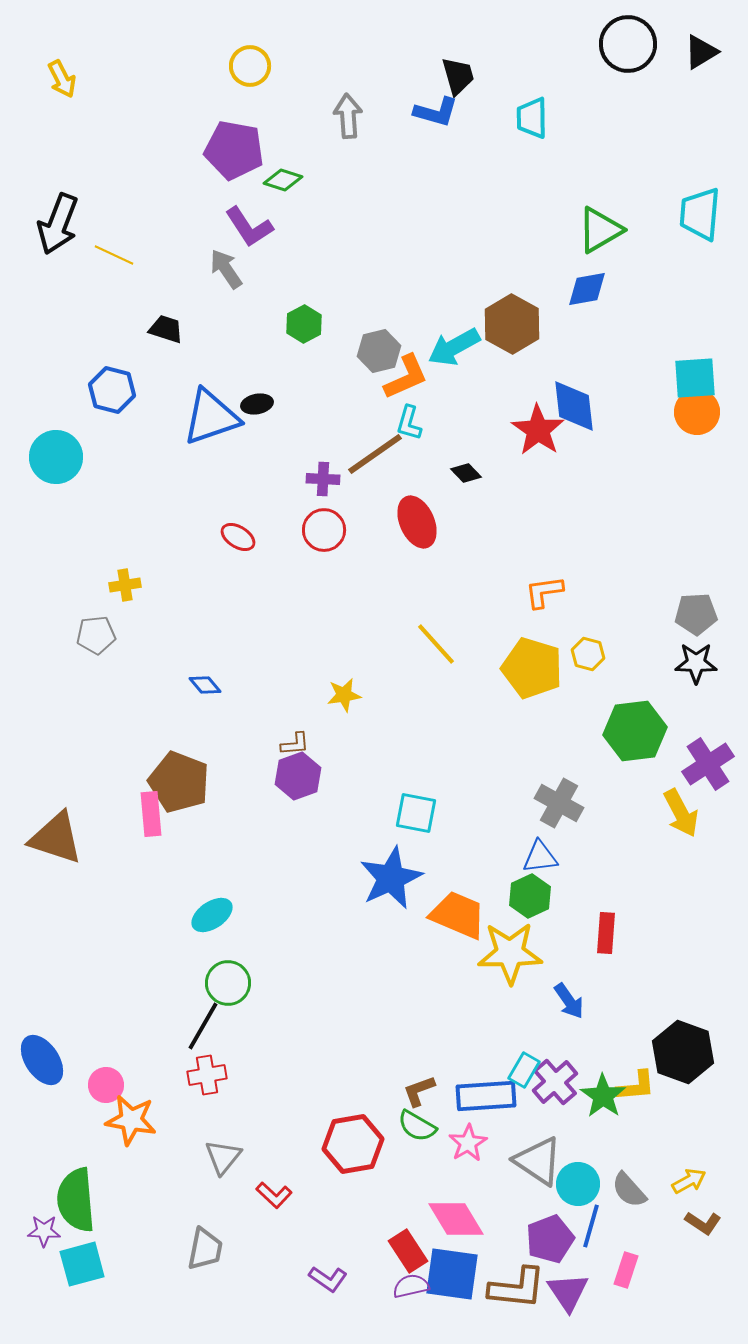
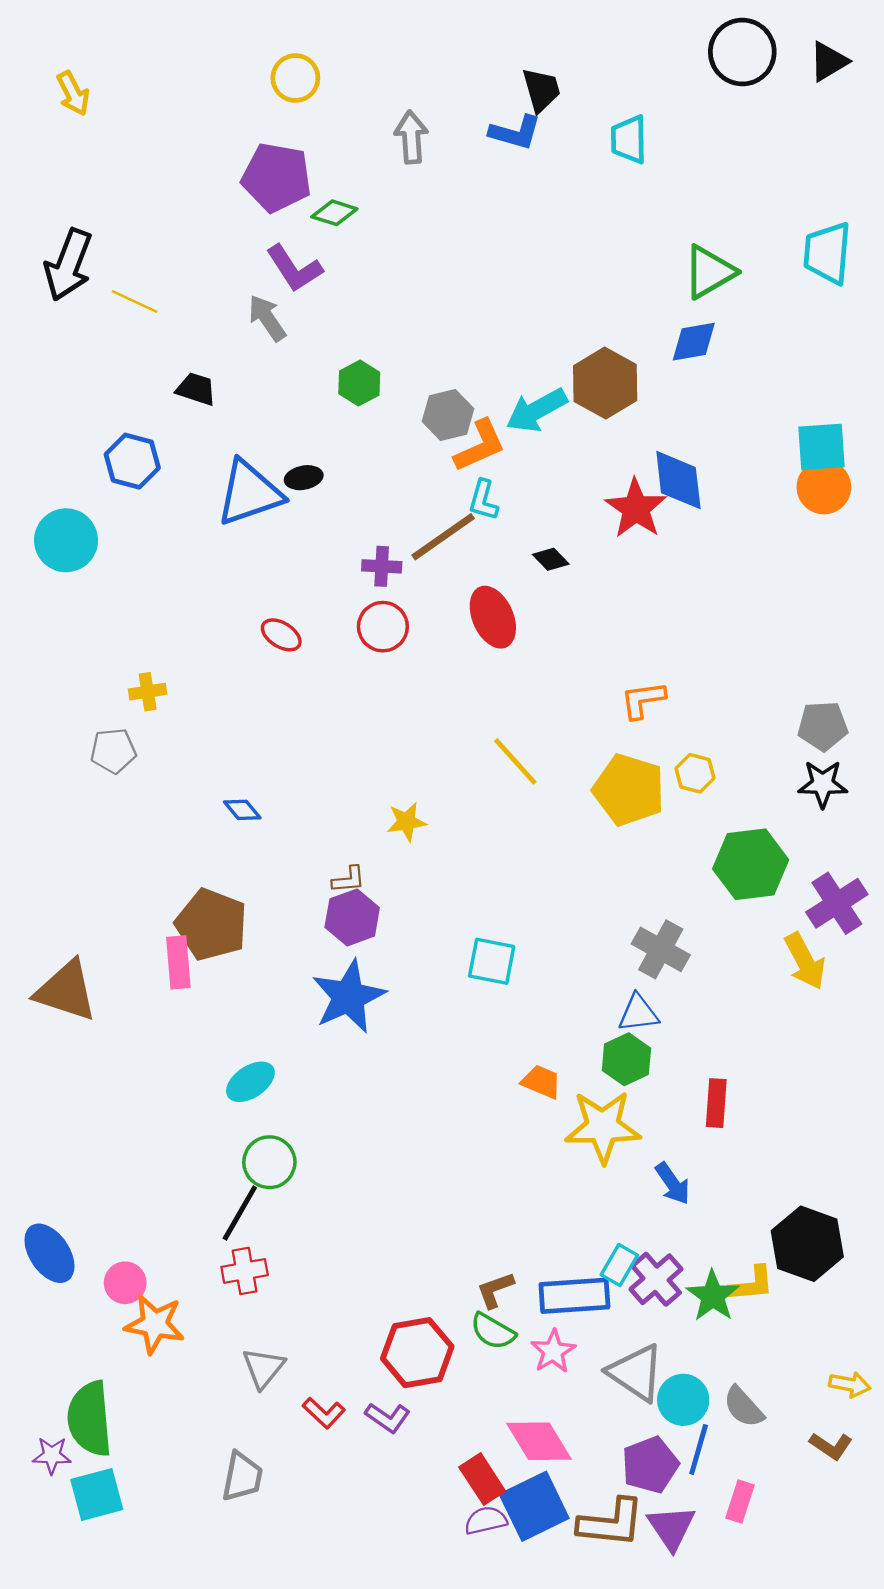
blue star: (391, 878) -> (349, 997), moved
orange trapezoid: (458, 915) -> (541, 1082), size x0.6
yellow arrow: (689, 1181) -> (850, 1384), moved, turned 40
blue square: (452, 1274) -> (534, 1506), turned -34
purple L-shape: (328, 1279) -> (388, 1418), moved

